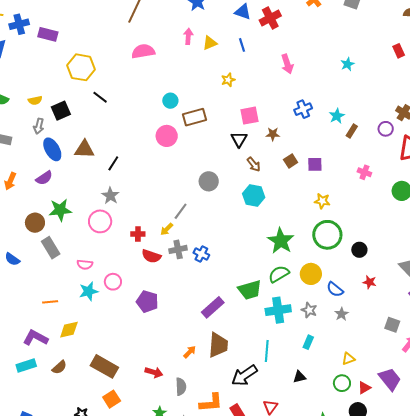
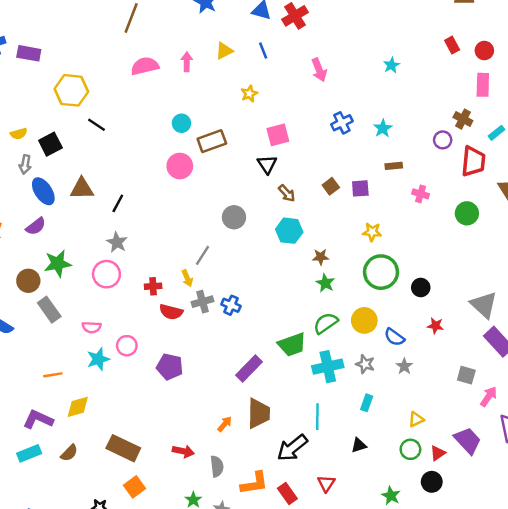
pink arrow: (188, 36) -> (187, 62), moved
brown rectangle: (352, 131) -> (394, 166), moved, turned 56
brown star: (273, 134) -> (321, 257), moved
yellow arrow: (167, 229) -> (187, 278), turned -64
green star: (281, 241) -> (325, 283), size x0.6

